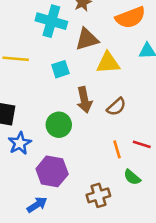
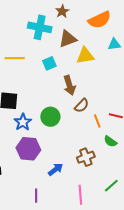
brown semicircle: (116, 107) -> (82, 106), moved
green circle: (59, 125) -> (50, 117), moved
purple hexagon: (52, 171) -> (28, 149), moved
blue arrow: (37, 205) -> (56, 169), moved

